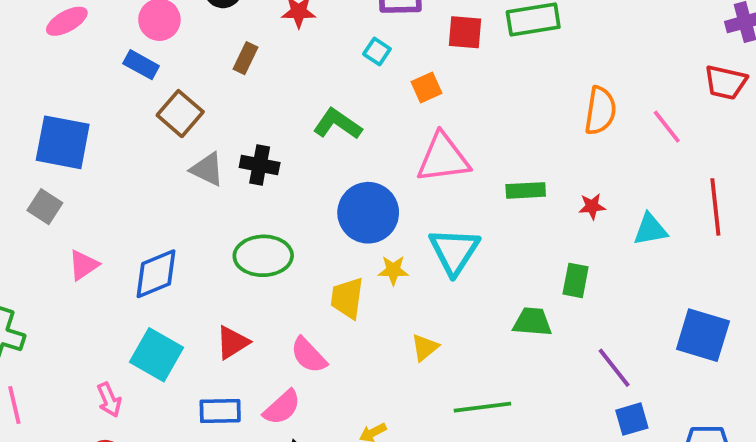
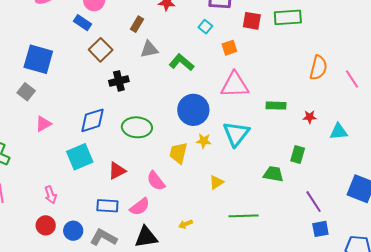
black cross: (260, 165) -> (119, 81), moved, turned -30
gray triangle: (207, 169) -> (149, 49), moved, turned -42
blue diamond: (156, 274) -> (92, 120), moved
cyan square: (156, 355) -> (80, 157), moved, turned 32

